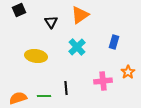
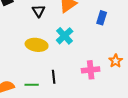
blue rectangle: (114, 42) -> (102, 18), moved
yellow ellipse: (36, 56) -> (37, 45), moved

